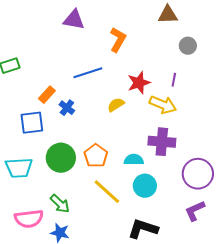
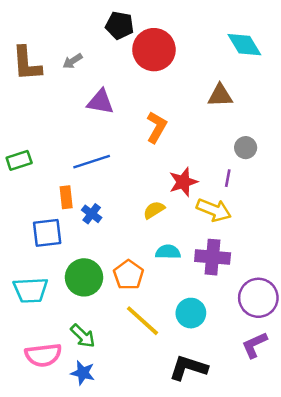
gray circle: (188, 46) -> (246, 148), moved
blue line: (88, 73) -> (92, 162), moved
orange rectangle: (47, 95) -> (66, 197), turned -48
cyan semicircle: (134, 160) -> (168, 252), moved

